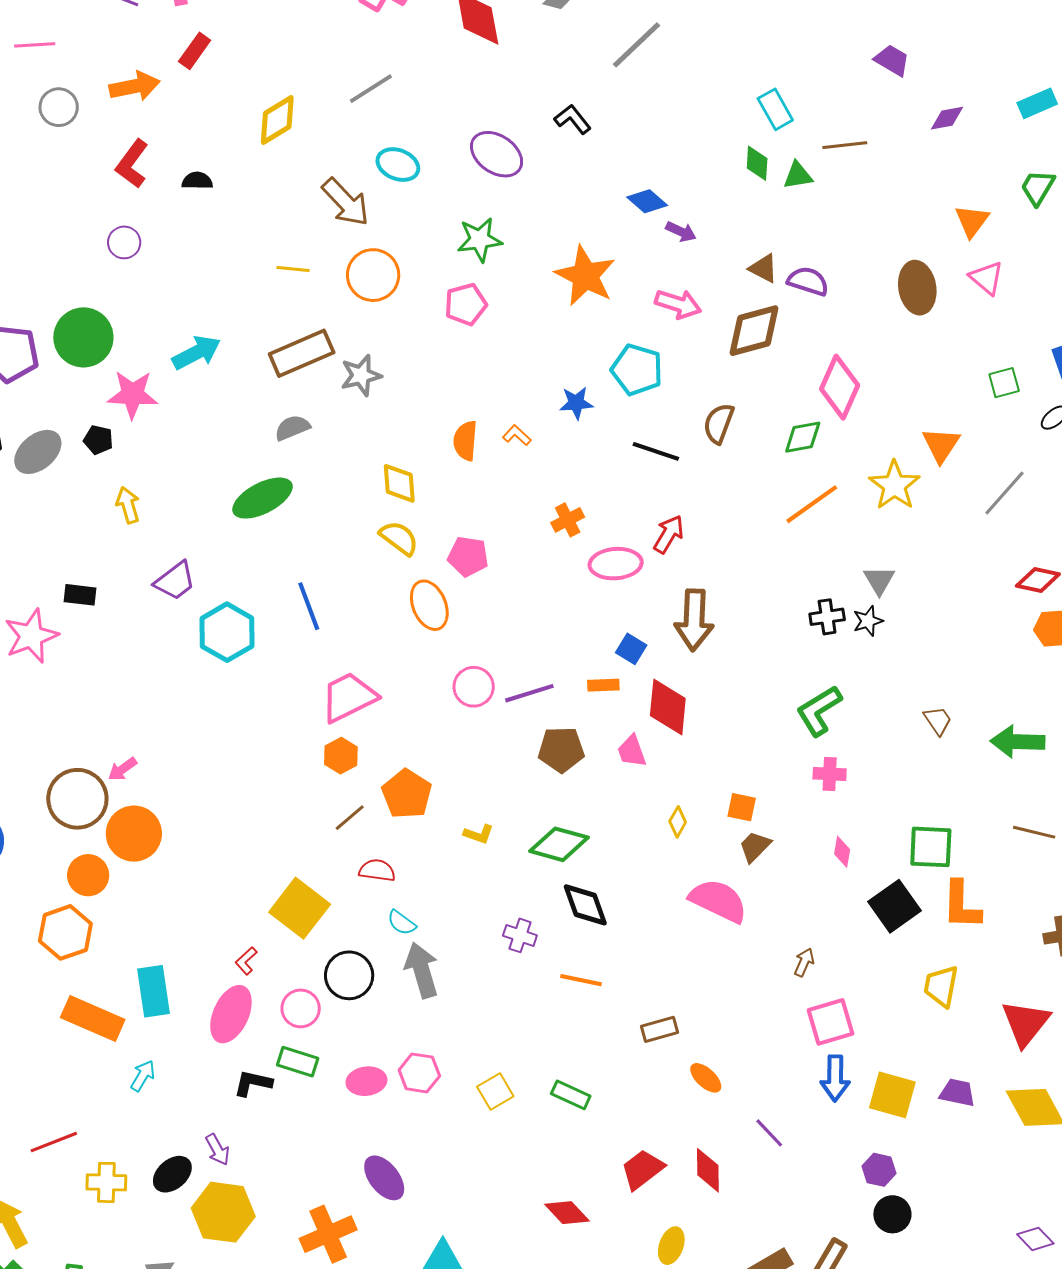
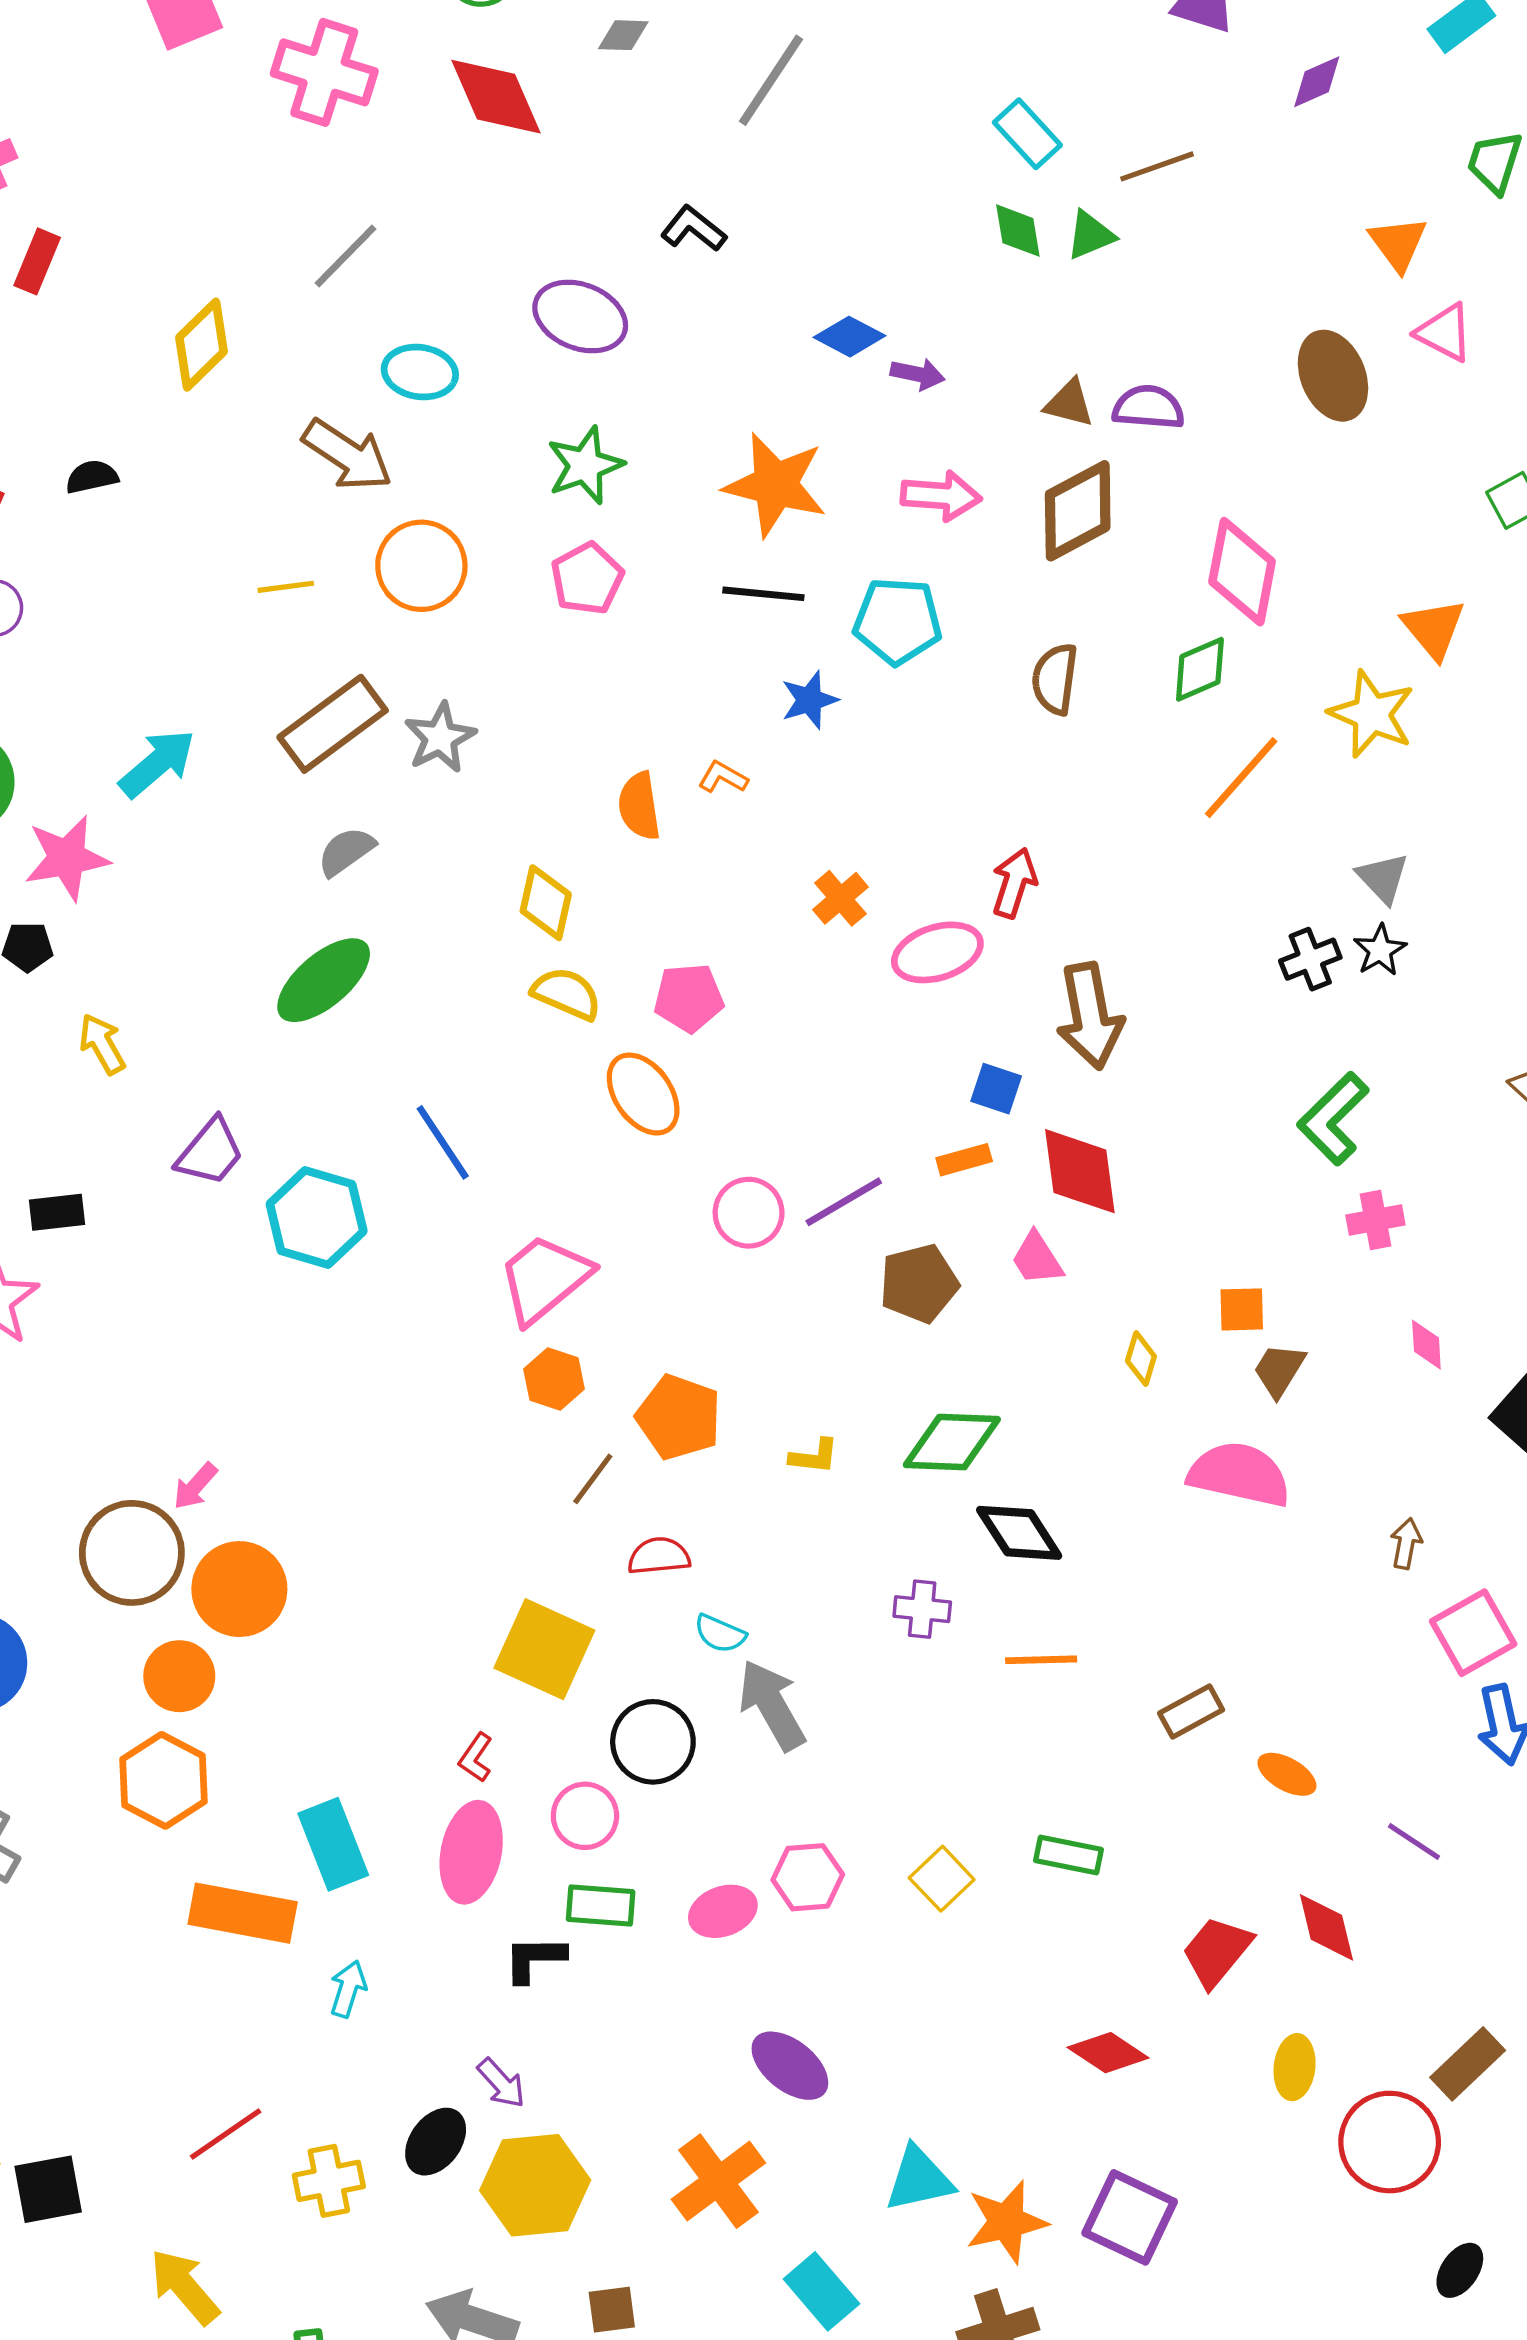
black line: (656, 451) -> (763, 594), moved
yellow diamond: (399, 483) -> (546, 903), turned 30

